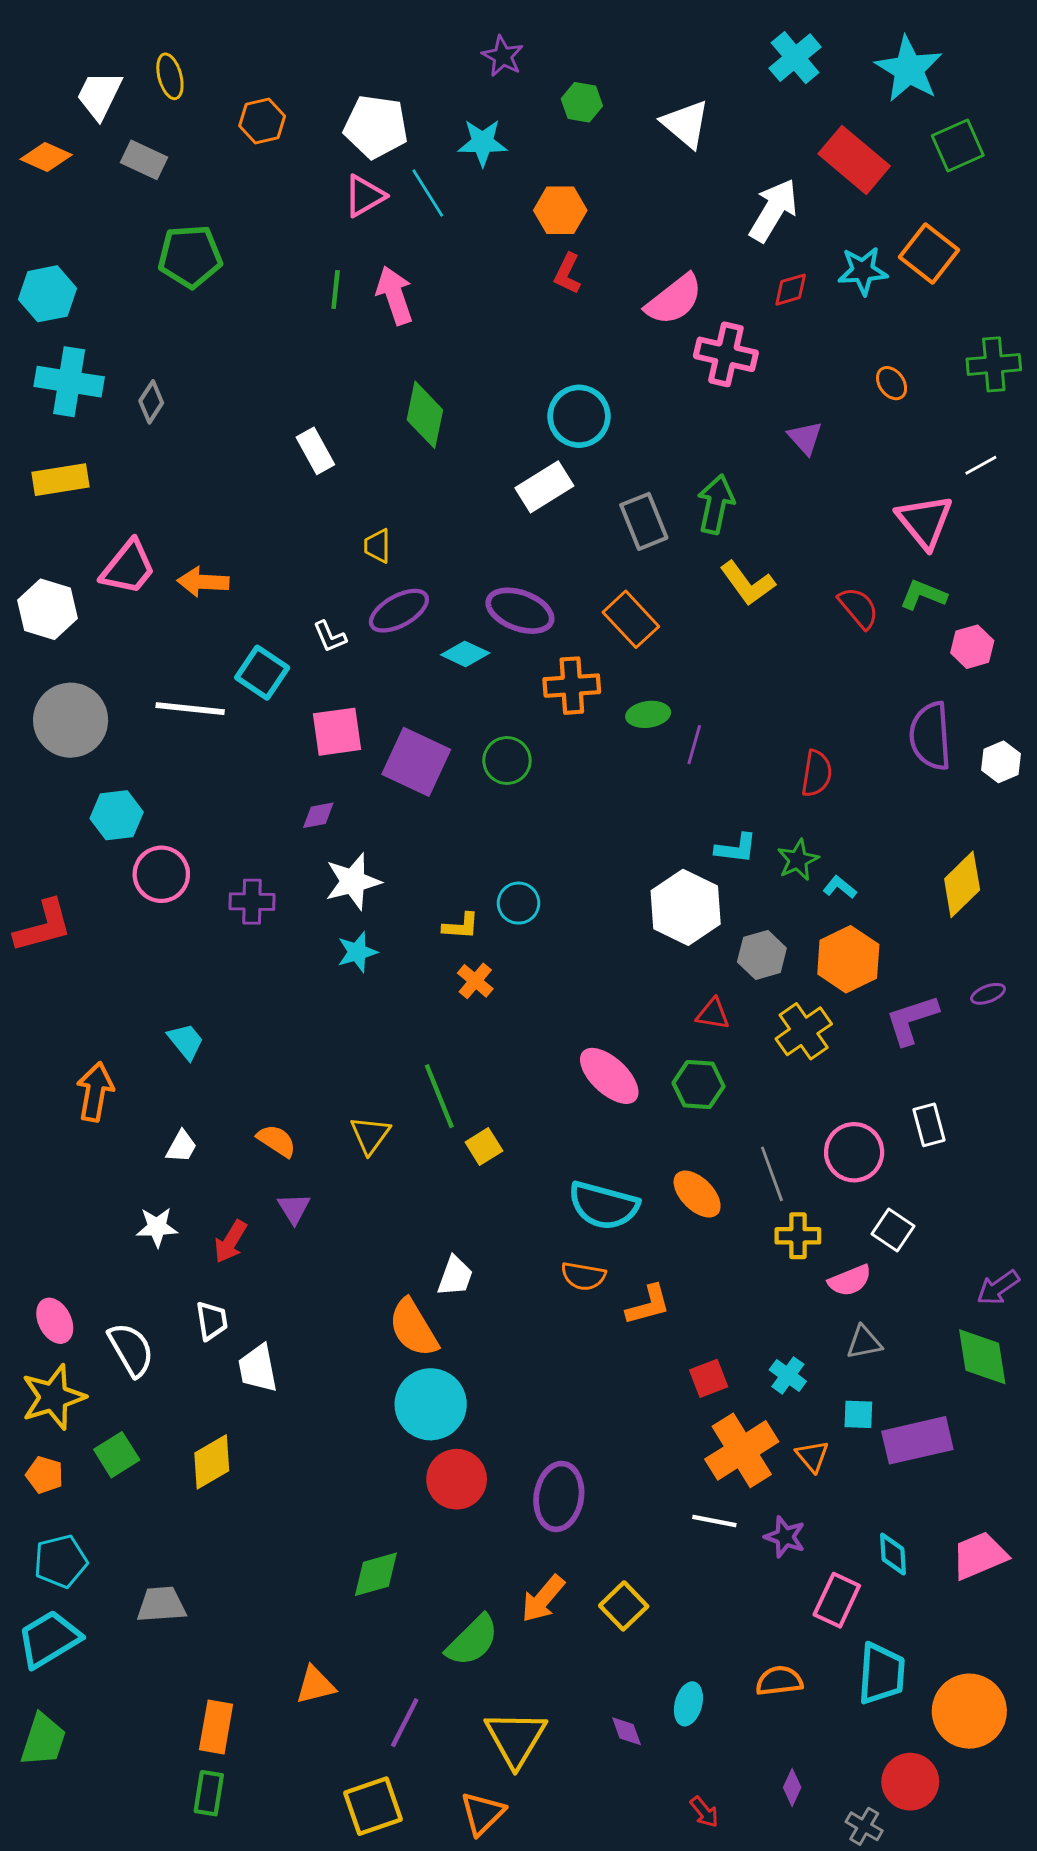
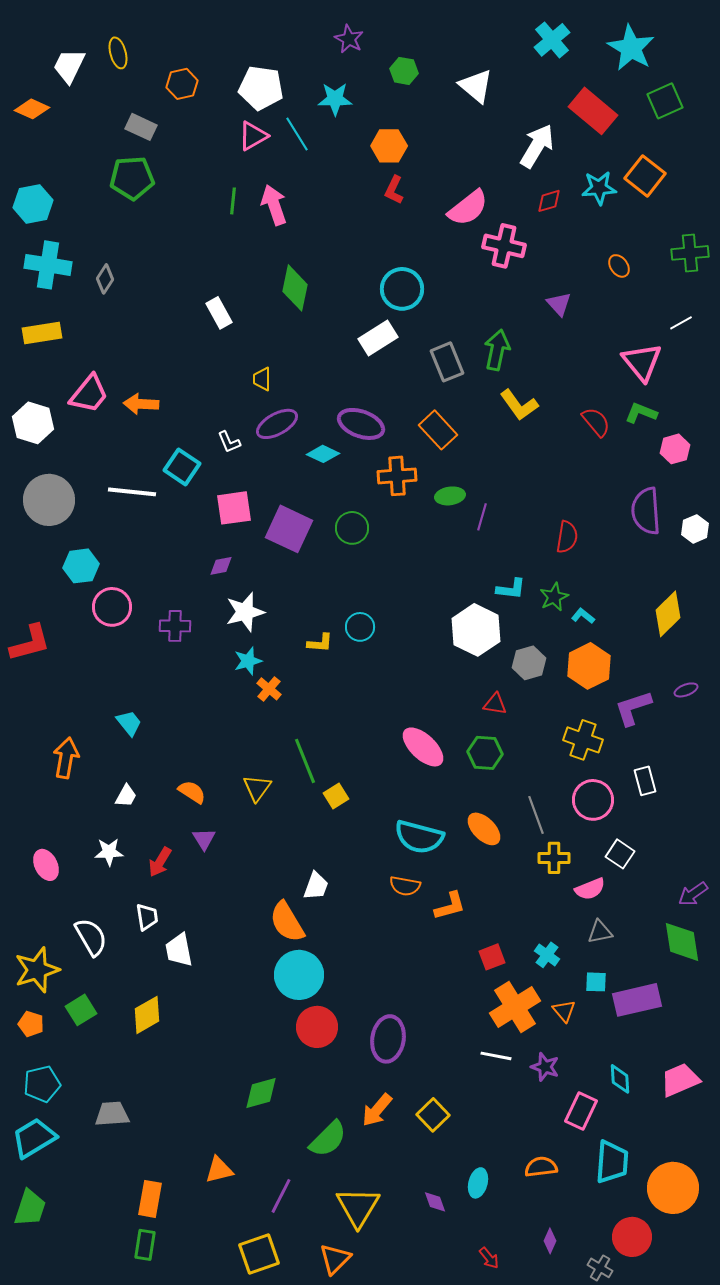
gray rectangle: (144, 160) -> (141, 127), moved
orange cross: (475, 981) -> (269, 689), moved
yellow cross: (804, 1031) -> (583, 740), moved, turned -36
pink ellipse: (55, 1321) -> (46, 865), moved

